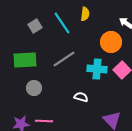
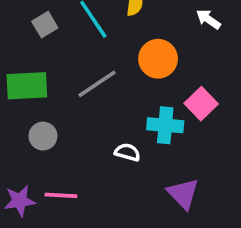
orange circle: (111, 42) -> (158, 59), moved
cyan cross: (97, 69) -> (165, 125), moved

